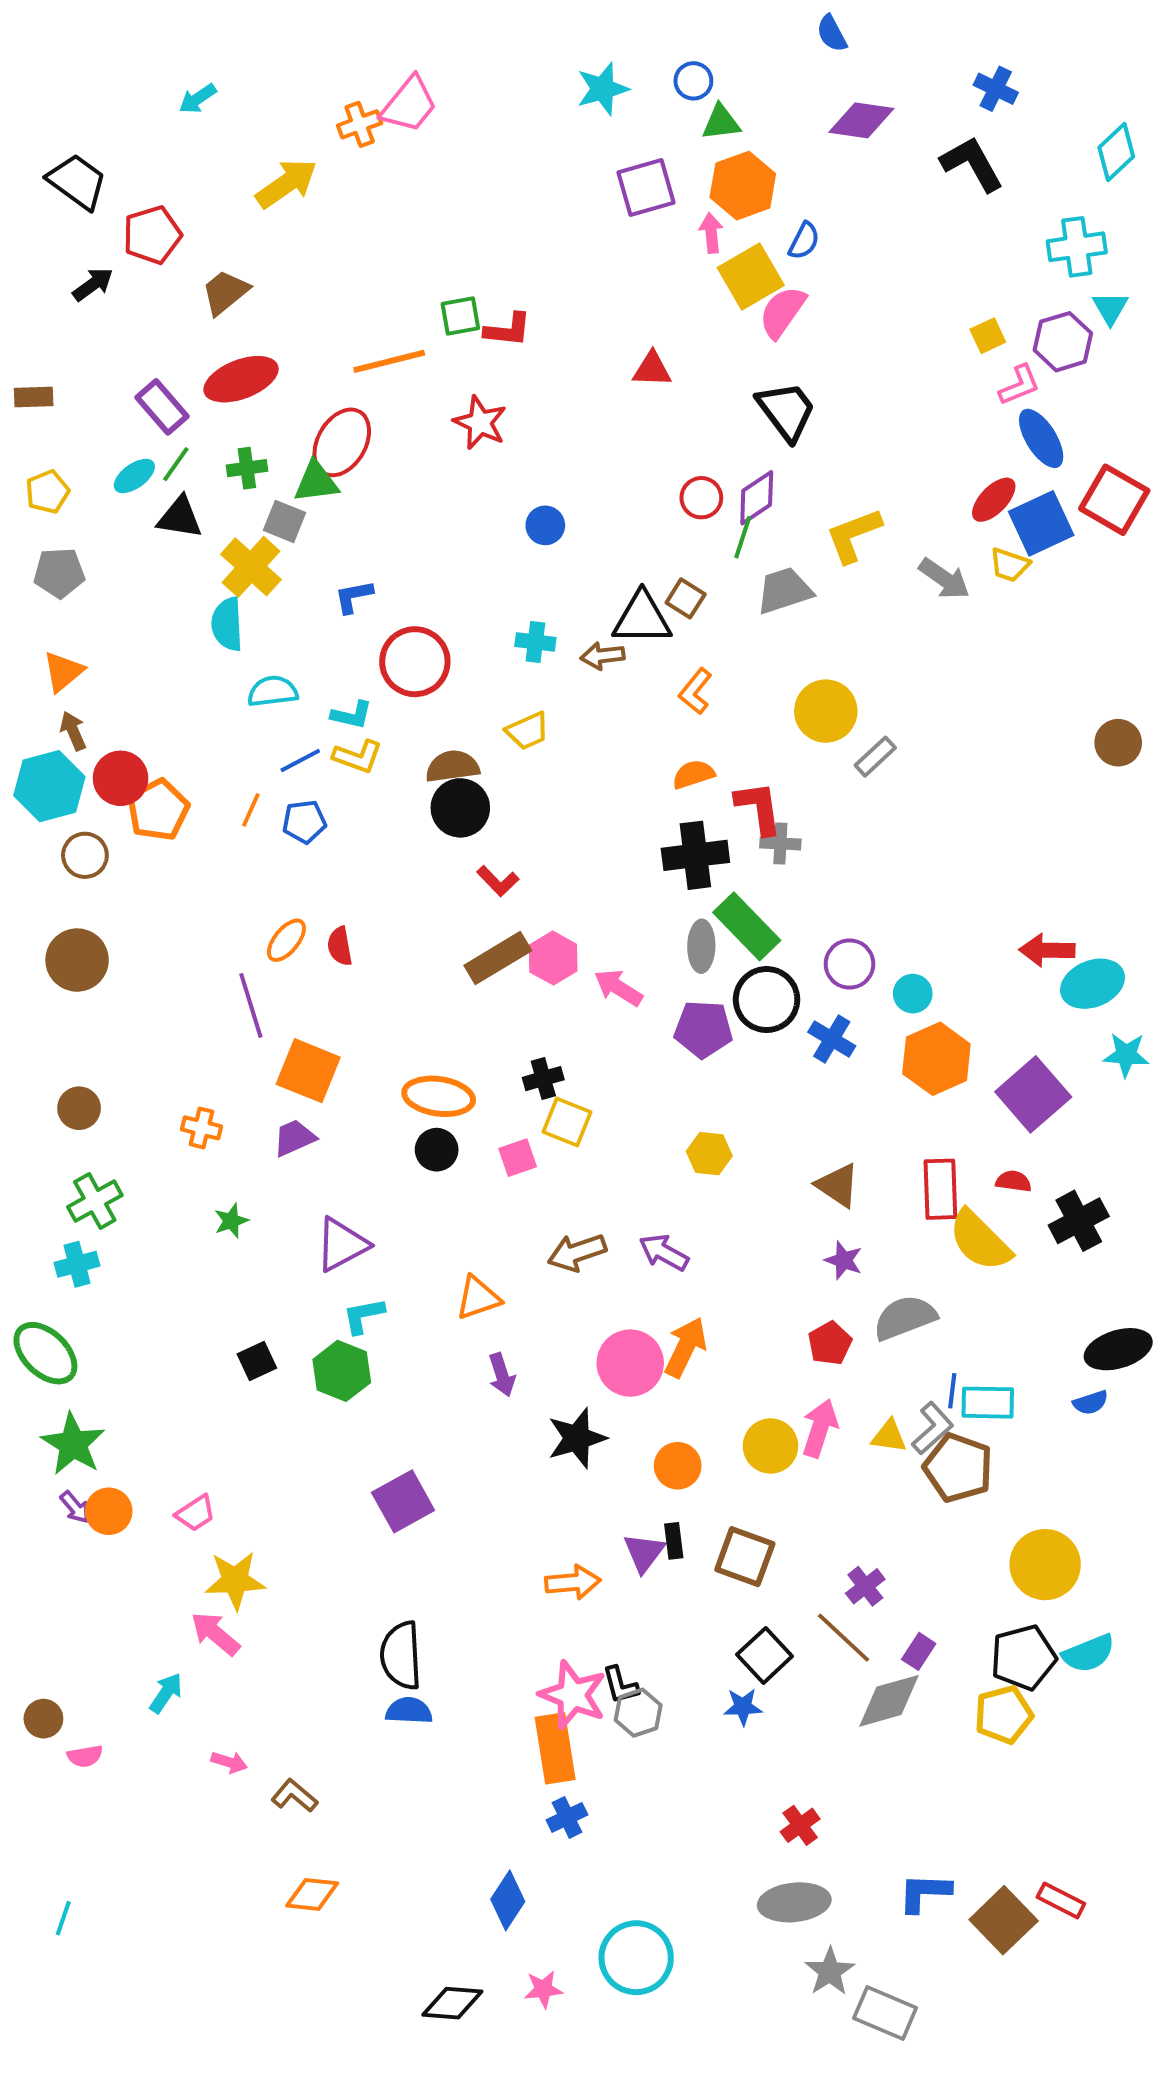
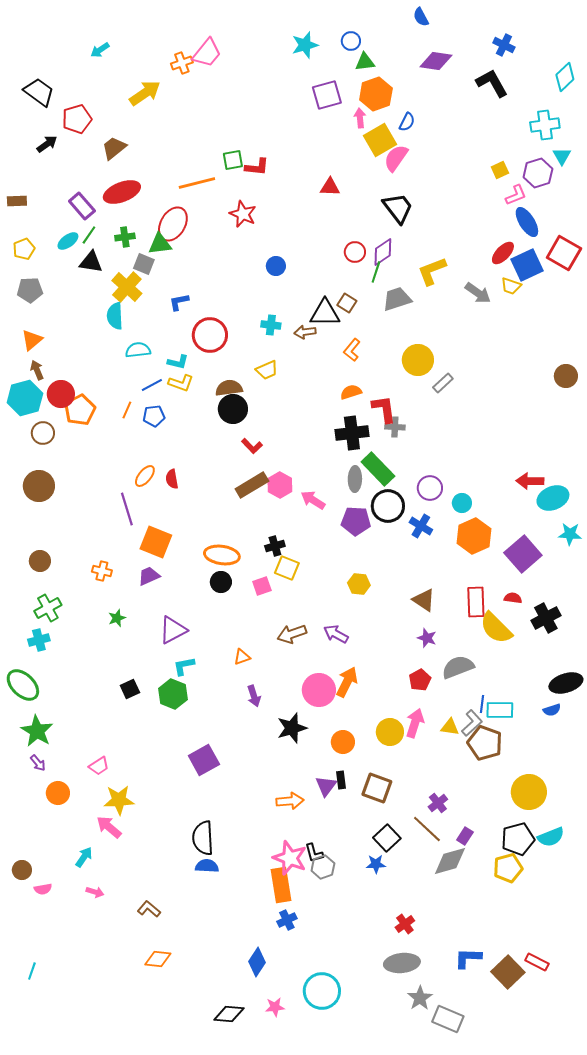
orange triangle: (478, 1298) -> (242, 657), size x0.7
orange circle: (109, 1511) -> (58, 793), moved
pink arrow: (229, 1762) -> (95, 892), moved

